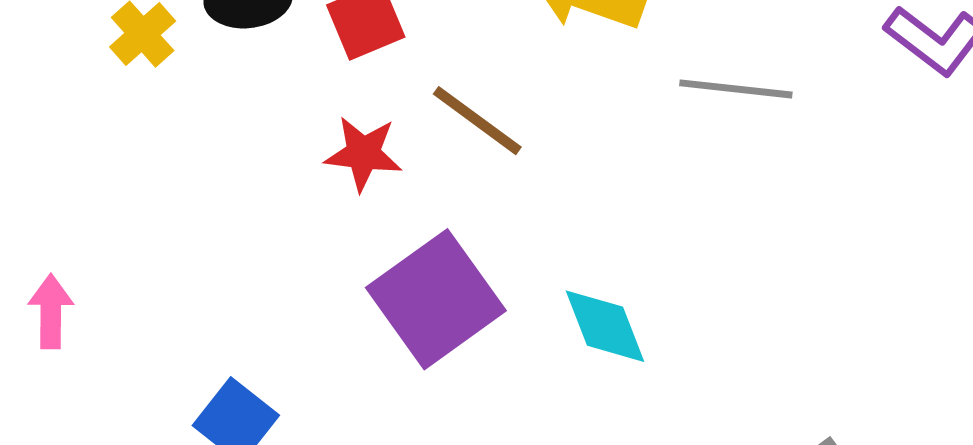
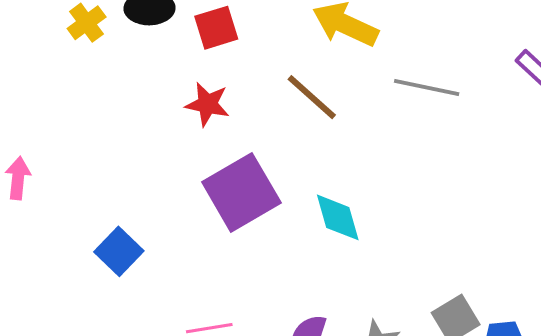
brown line: (477, 121) -> (312, 97), moved

